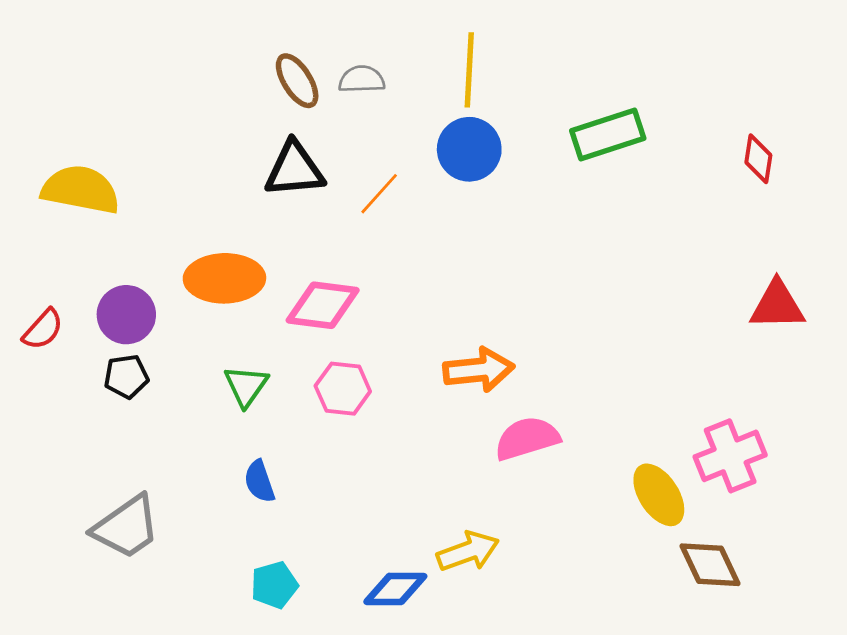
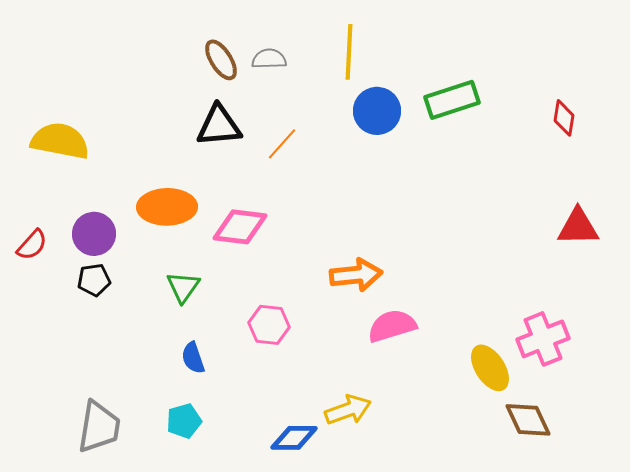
blue circle: (469, 149) -> (377, 111), moved
pink hexagon: (343, 389) -> (269, 325), moved
gray trapezoid: (126, 527) -> (99, 427), moved, turned -46
cyan pentagon: (274, 585) -> (184, 421), moved

